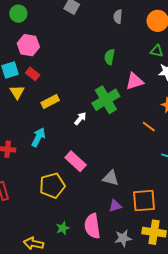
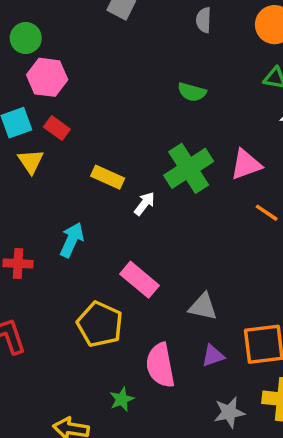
green circle: (18, 14) -> (26, 38), moved
green semicircle: (110, 57) -> (192, 92), turned -84
pink triangle: (135, 81) -> (246, 165), moved
yellow rectangle: (50, 101) -> (108, 177), moved, turned 54
yellow pentagon: (52, 185) -> (100, 324), turned -30
pink semicircle: (92, 226) -> (160, 365), moved

